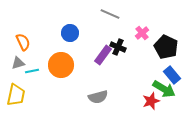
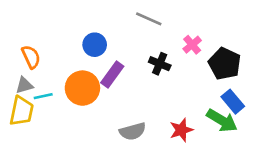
purple rectangle: (103, 55) -> (112, 74), moved
yellow trapezoid: (16, 95) -> (22, 111), moved
red star: (151, 101) -> (181, 130), moved

